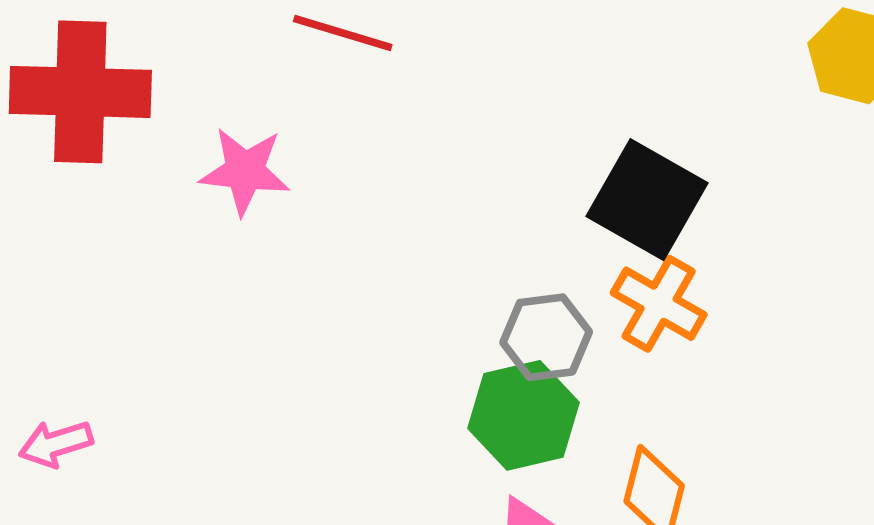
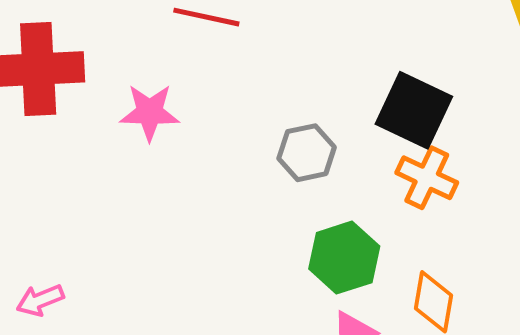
gray hexagon: (546, 337) -> (307, 153), moved

